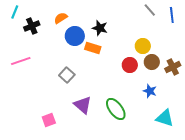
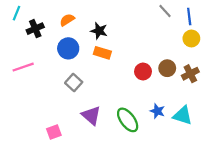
black star: (100, 28) -> (99, 31), moved
blue circle: (75, 36) -> (68, 48), moved
yellow circle: (143, 46) -> (191, 38), moved
blue star: (150, 91) -> (157, 111), moved
cyan triangle: (165, 118) -> (183, 116), moved

